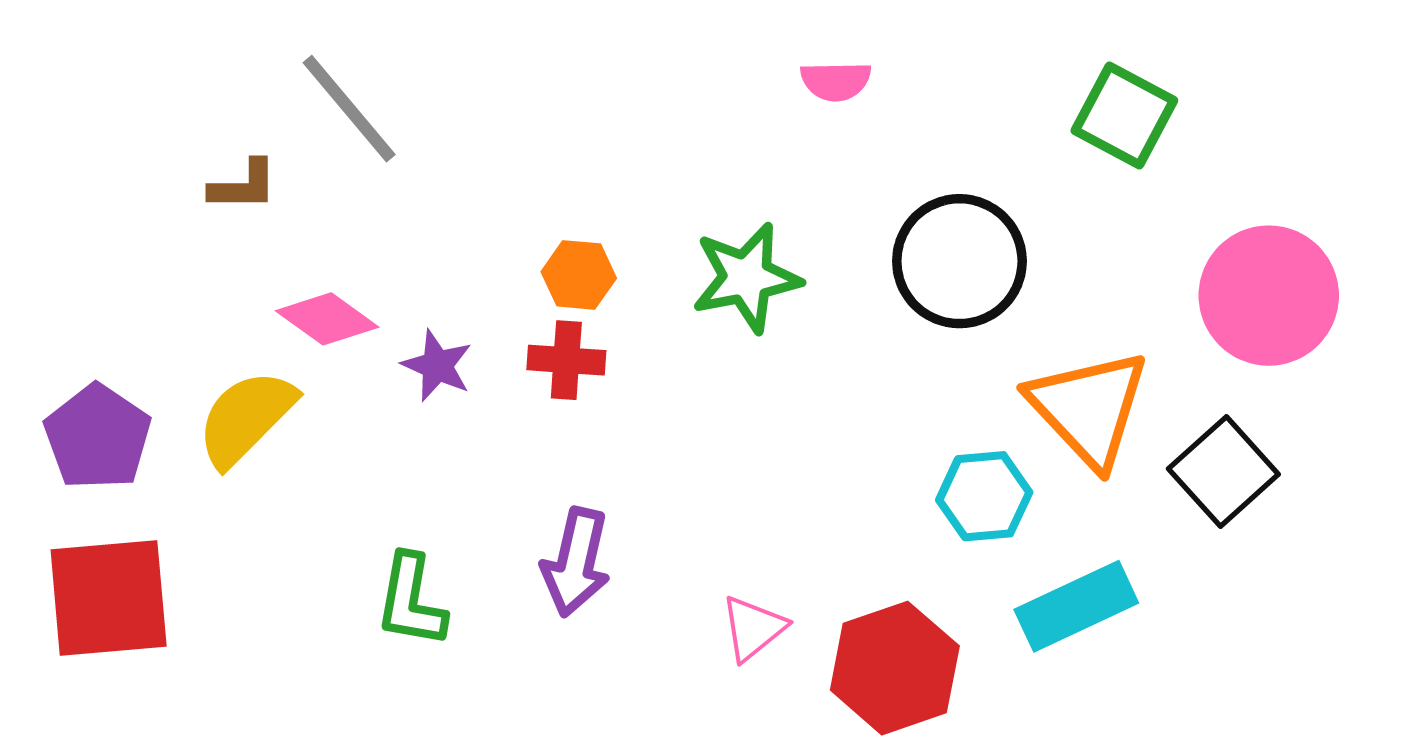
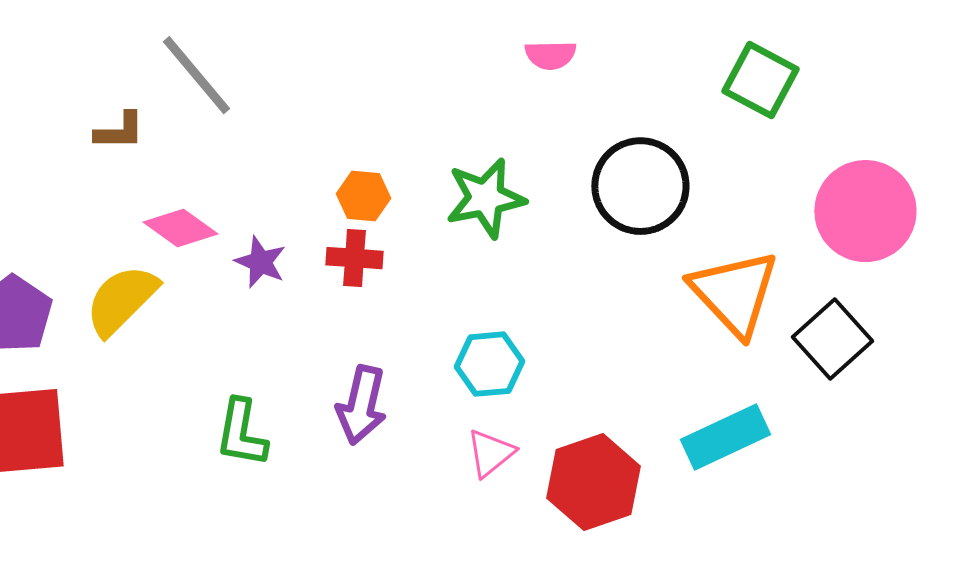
cyan hexagon: (984, 496) -> (489, 364), moved

